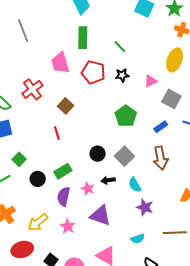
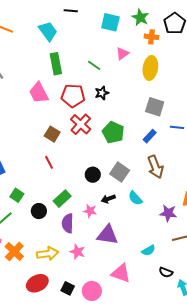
pink triangle: (151, 81) -> (122, 54), moved
red cross: (32, 89) -> (81, 124), moved
purple star: (145, 207) -> (168, 213), moved
yellow arrow: (38, 222) -> (47, 254), turned -140

